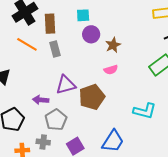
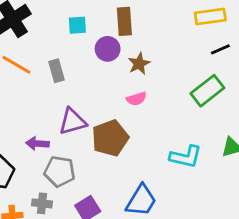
cyan square: (83, 15) -> (77, 25), moved
brown rectangle: (50, 24) -> (124, 21), moved
gray pentagon: (56, 120) -> (60, 171), turned -30

